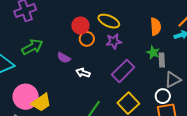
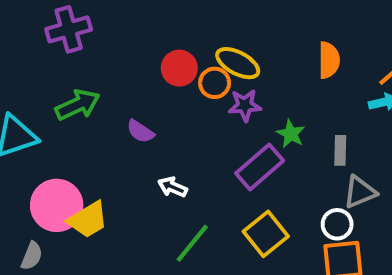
orange semicircle: (156, 27) -> (329, 60), moved
orange circle: (87, 39) -> (215, 83), moved
green star: (153, 52) -> (291, 134), moved
white arrow: (83, 73) -> (173, 187), moved

